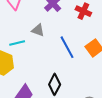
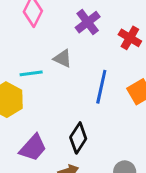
blue line: (67, 47) -> (101, 87), turned 35

